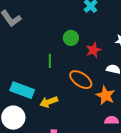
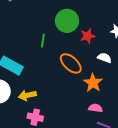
green circle: (71, 38) -> (67, 21), size x1.5
yellow arrow: (49, 102) -> (27, 95), moved

